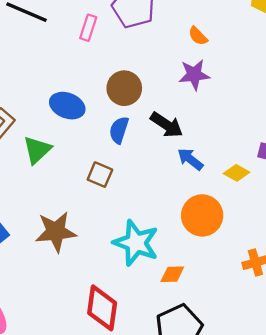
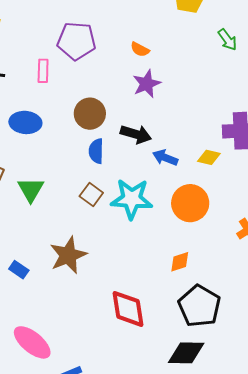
blue ellipse: (67, 106) -> (25, 122), moved
brown square: (100, 175) -> (91, 194), turned 30
cyan star: (136, 243) -> (132, 199), moved

